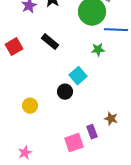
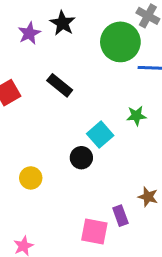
green star: (98, 50) -> (136, 116), moved
pink square: (74, 143) -> (94, 231), turned 30

